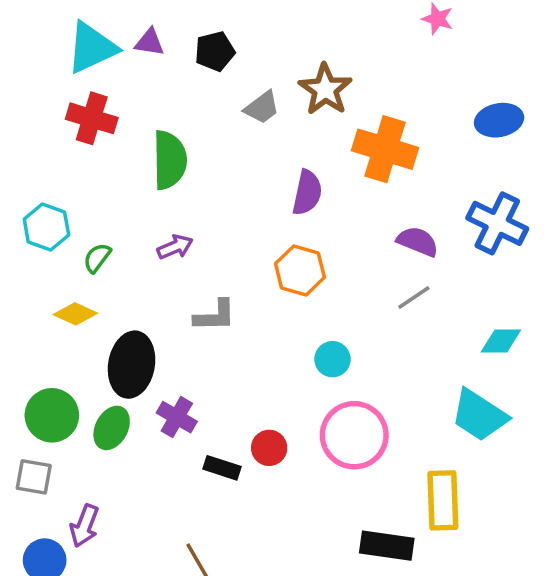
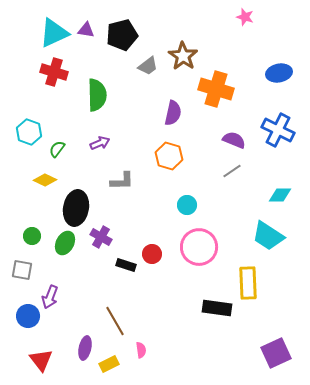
black pentagon: (215, 51) -> (122, 35), size x1.4
green circle: (52, 415) -> (32, 236), size x0.6

